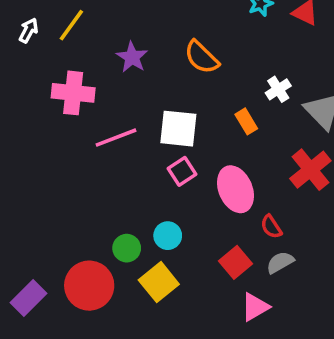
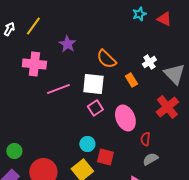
orange semicircle: (202, 57) -> (106, 59), moved
red semicircle: (271, 227) -> (145, 139), turned 40
green circle: (127, 248) -> (14, 151), moved
red square: (235, 262) -> (105, 157), moved, turned -36

